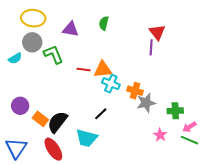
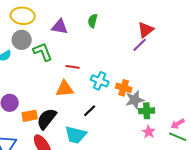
red triangle: (157, 32) -> (146, 30), turned 30
purple line: (151, 47) -> (140, 45), turned 42
orange triangle: (103, 70) -> (65, 89), moved
green cross: (175, 111) -> (147, 111), moved
orange rectangle: (40, 119) -> (30, 116), turned -49

